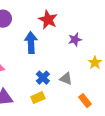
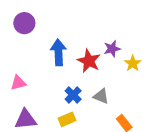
red star: (48, 20) -> (89, 61), moved
yellow star: (95, 63) -> (133, 63), moved

